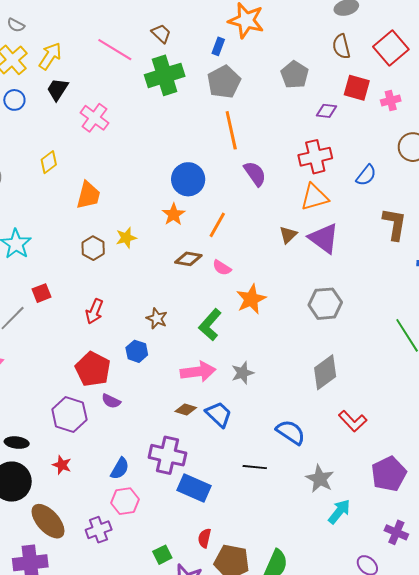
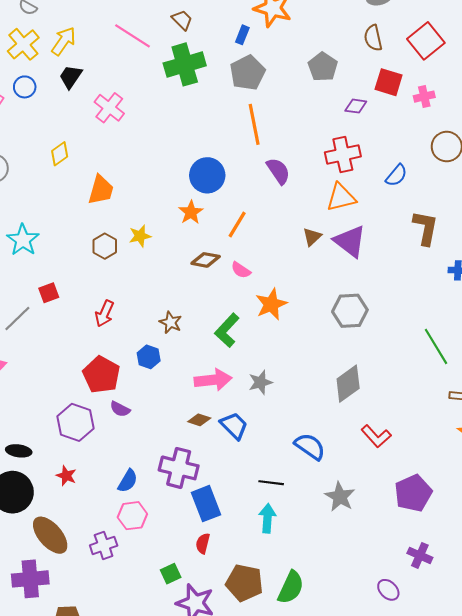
blue rectangle: (194, 488) -> (206, 504), turned 44
cyan arrow: (339, 512) -> (267, 518), moved, turned -36
red semicircle: (204, 538) -> (203, 543), moved

